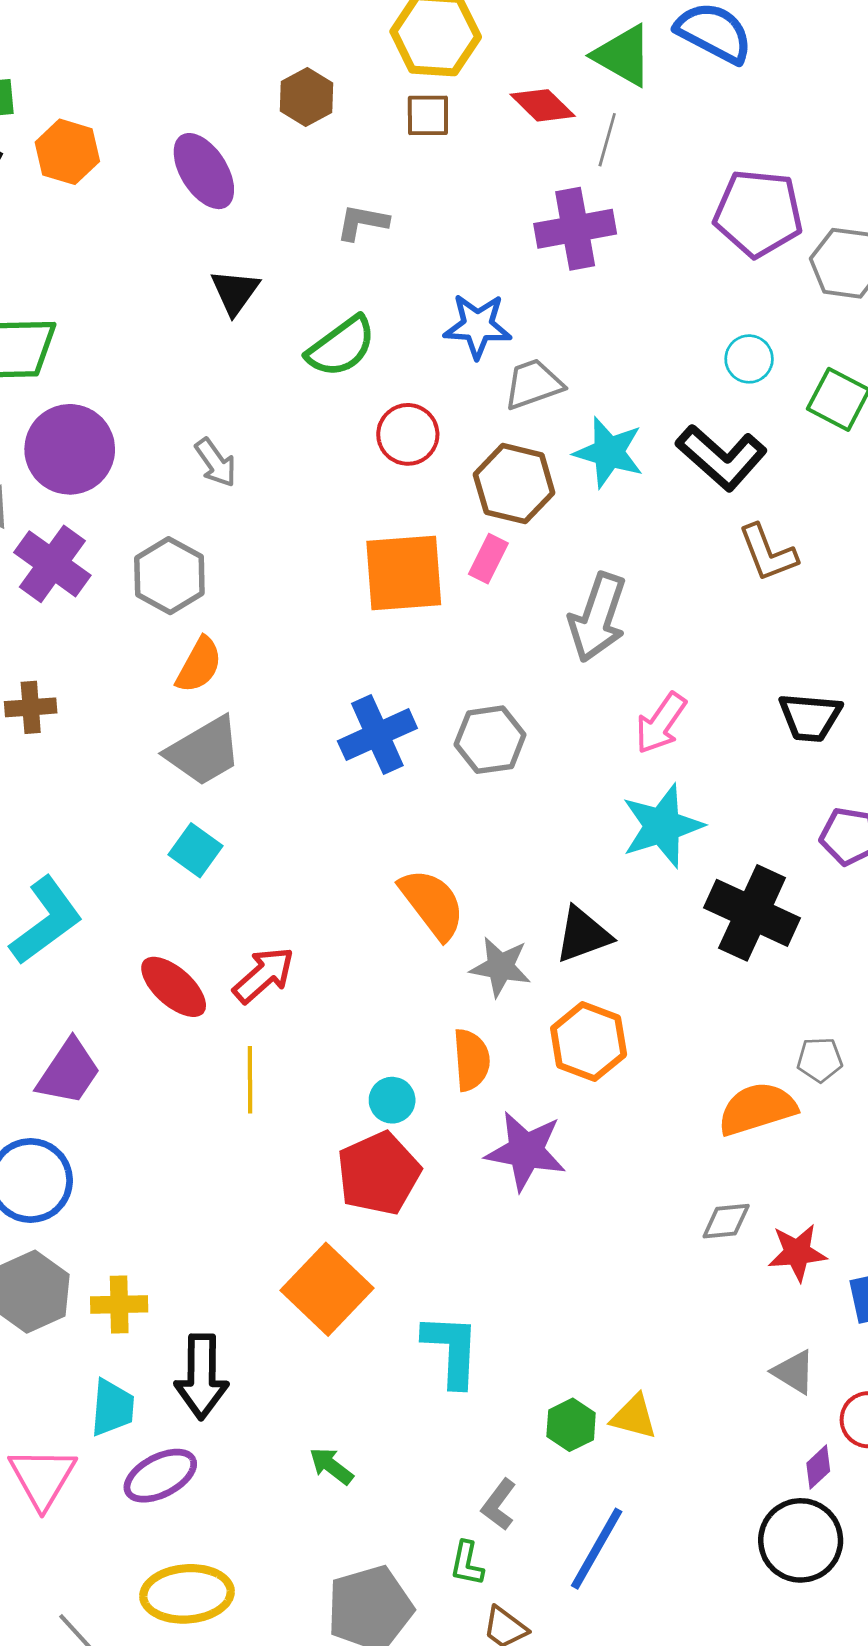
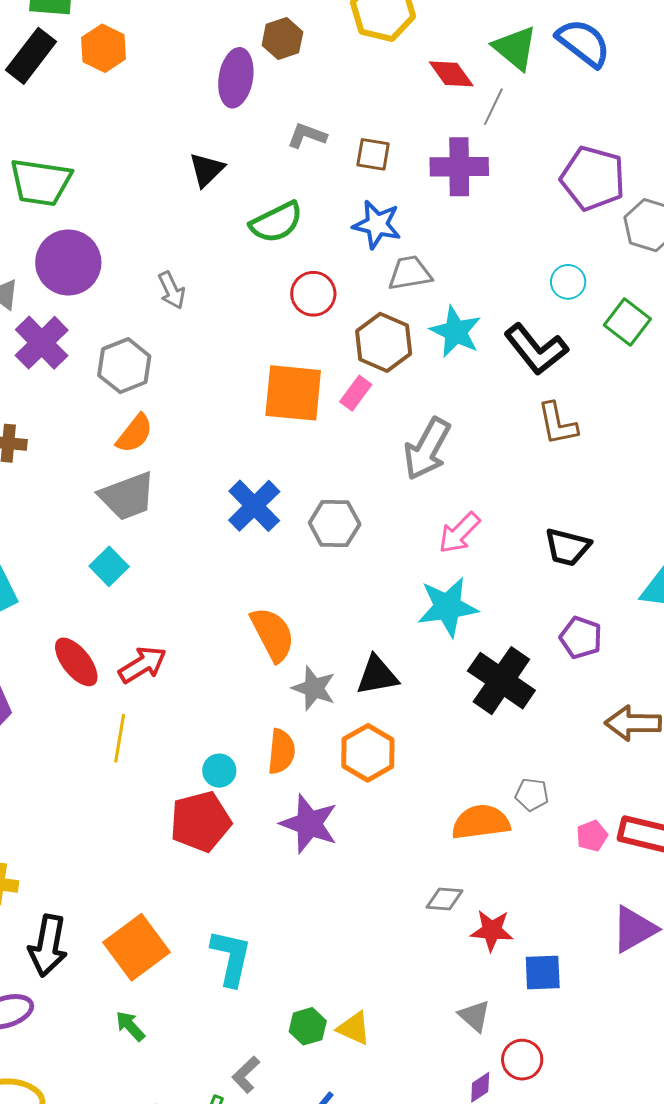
brown square: (428, 115) -> (373, 154), moved
purple ellipse: (204, 171) -> (236, 78), moved, turned 32
blue cross: (377, 735) -> (254, 506), turned -30
orange square: (327, 1289) -> (137, 947), moved

